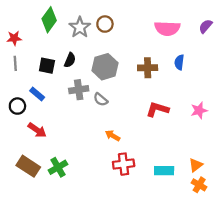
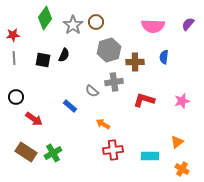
gray hexagon: (105, 67) -> (109, 50), moved
gray cross: (79, 90) -> (114, 82), moved
blue rectangle: (37, 94) -> (70, 106), moved
orange triangle: (196, 165) -> (177, 142), moved

